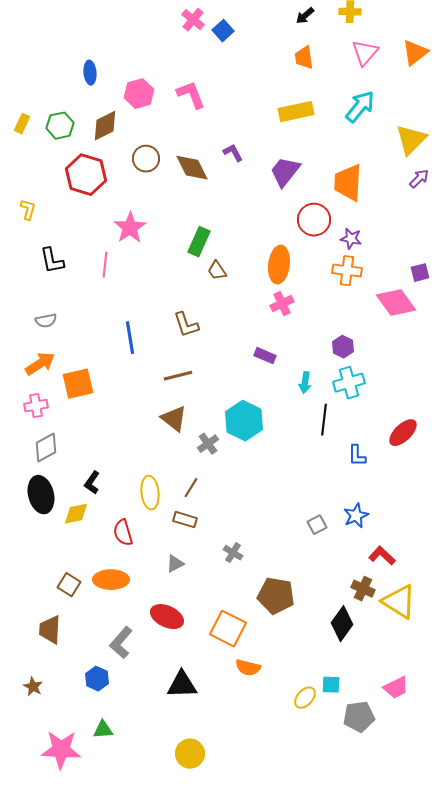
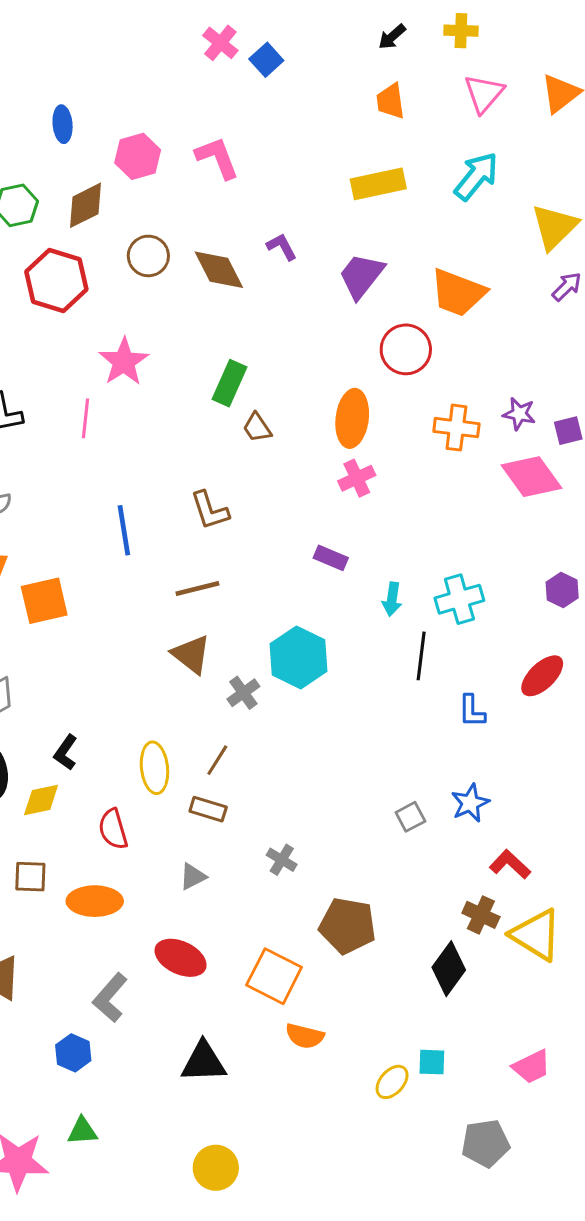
orange trapezoid: (348, 183) -> (458, 293), turned -72
purple star: (351, 239) -> (519, 414), moved
purple hexagon: (343, 347) -> (562, 590), moved
brown square: (69, 585) -> (30, 877), moved, turned -30
gray pentagon: (359, 717) -> (486, 1143), moved

